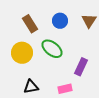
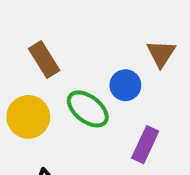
blue circle: (60, 21) -> (125, 85), moved

